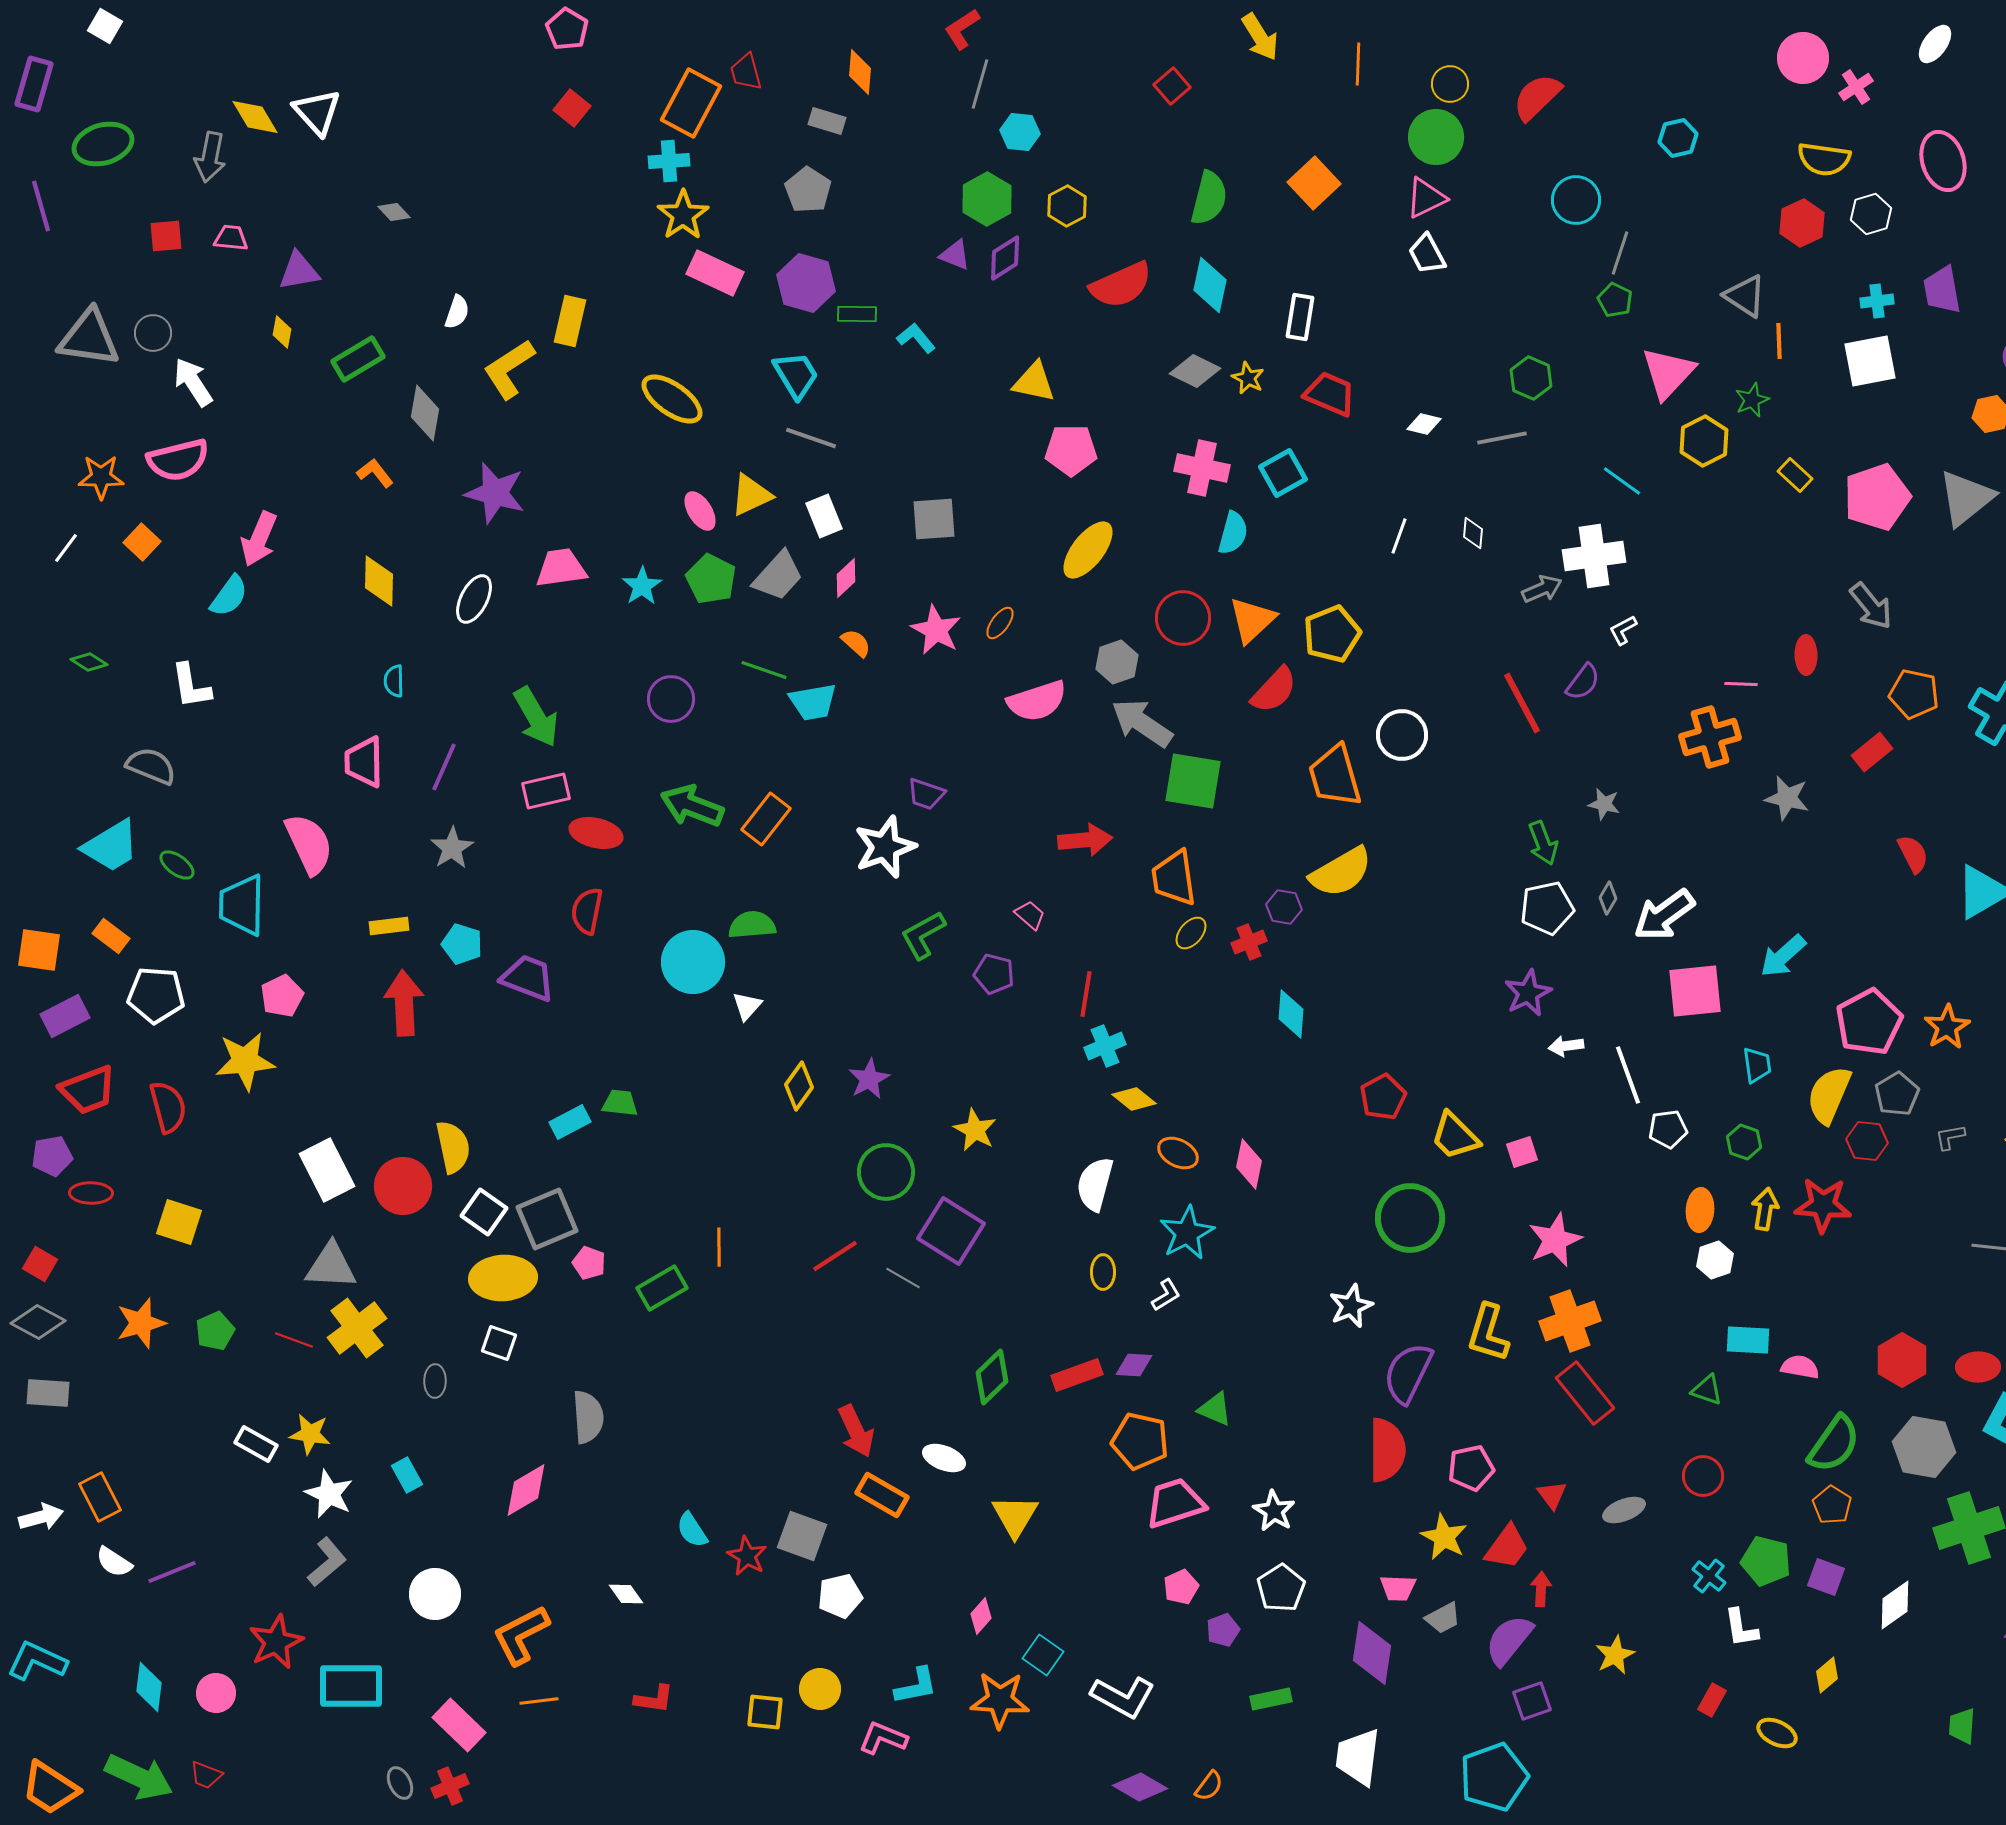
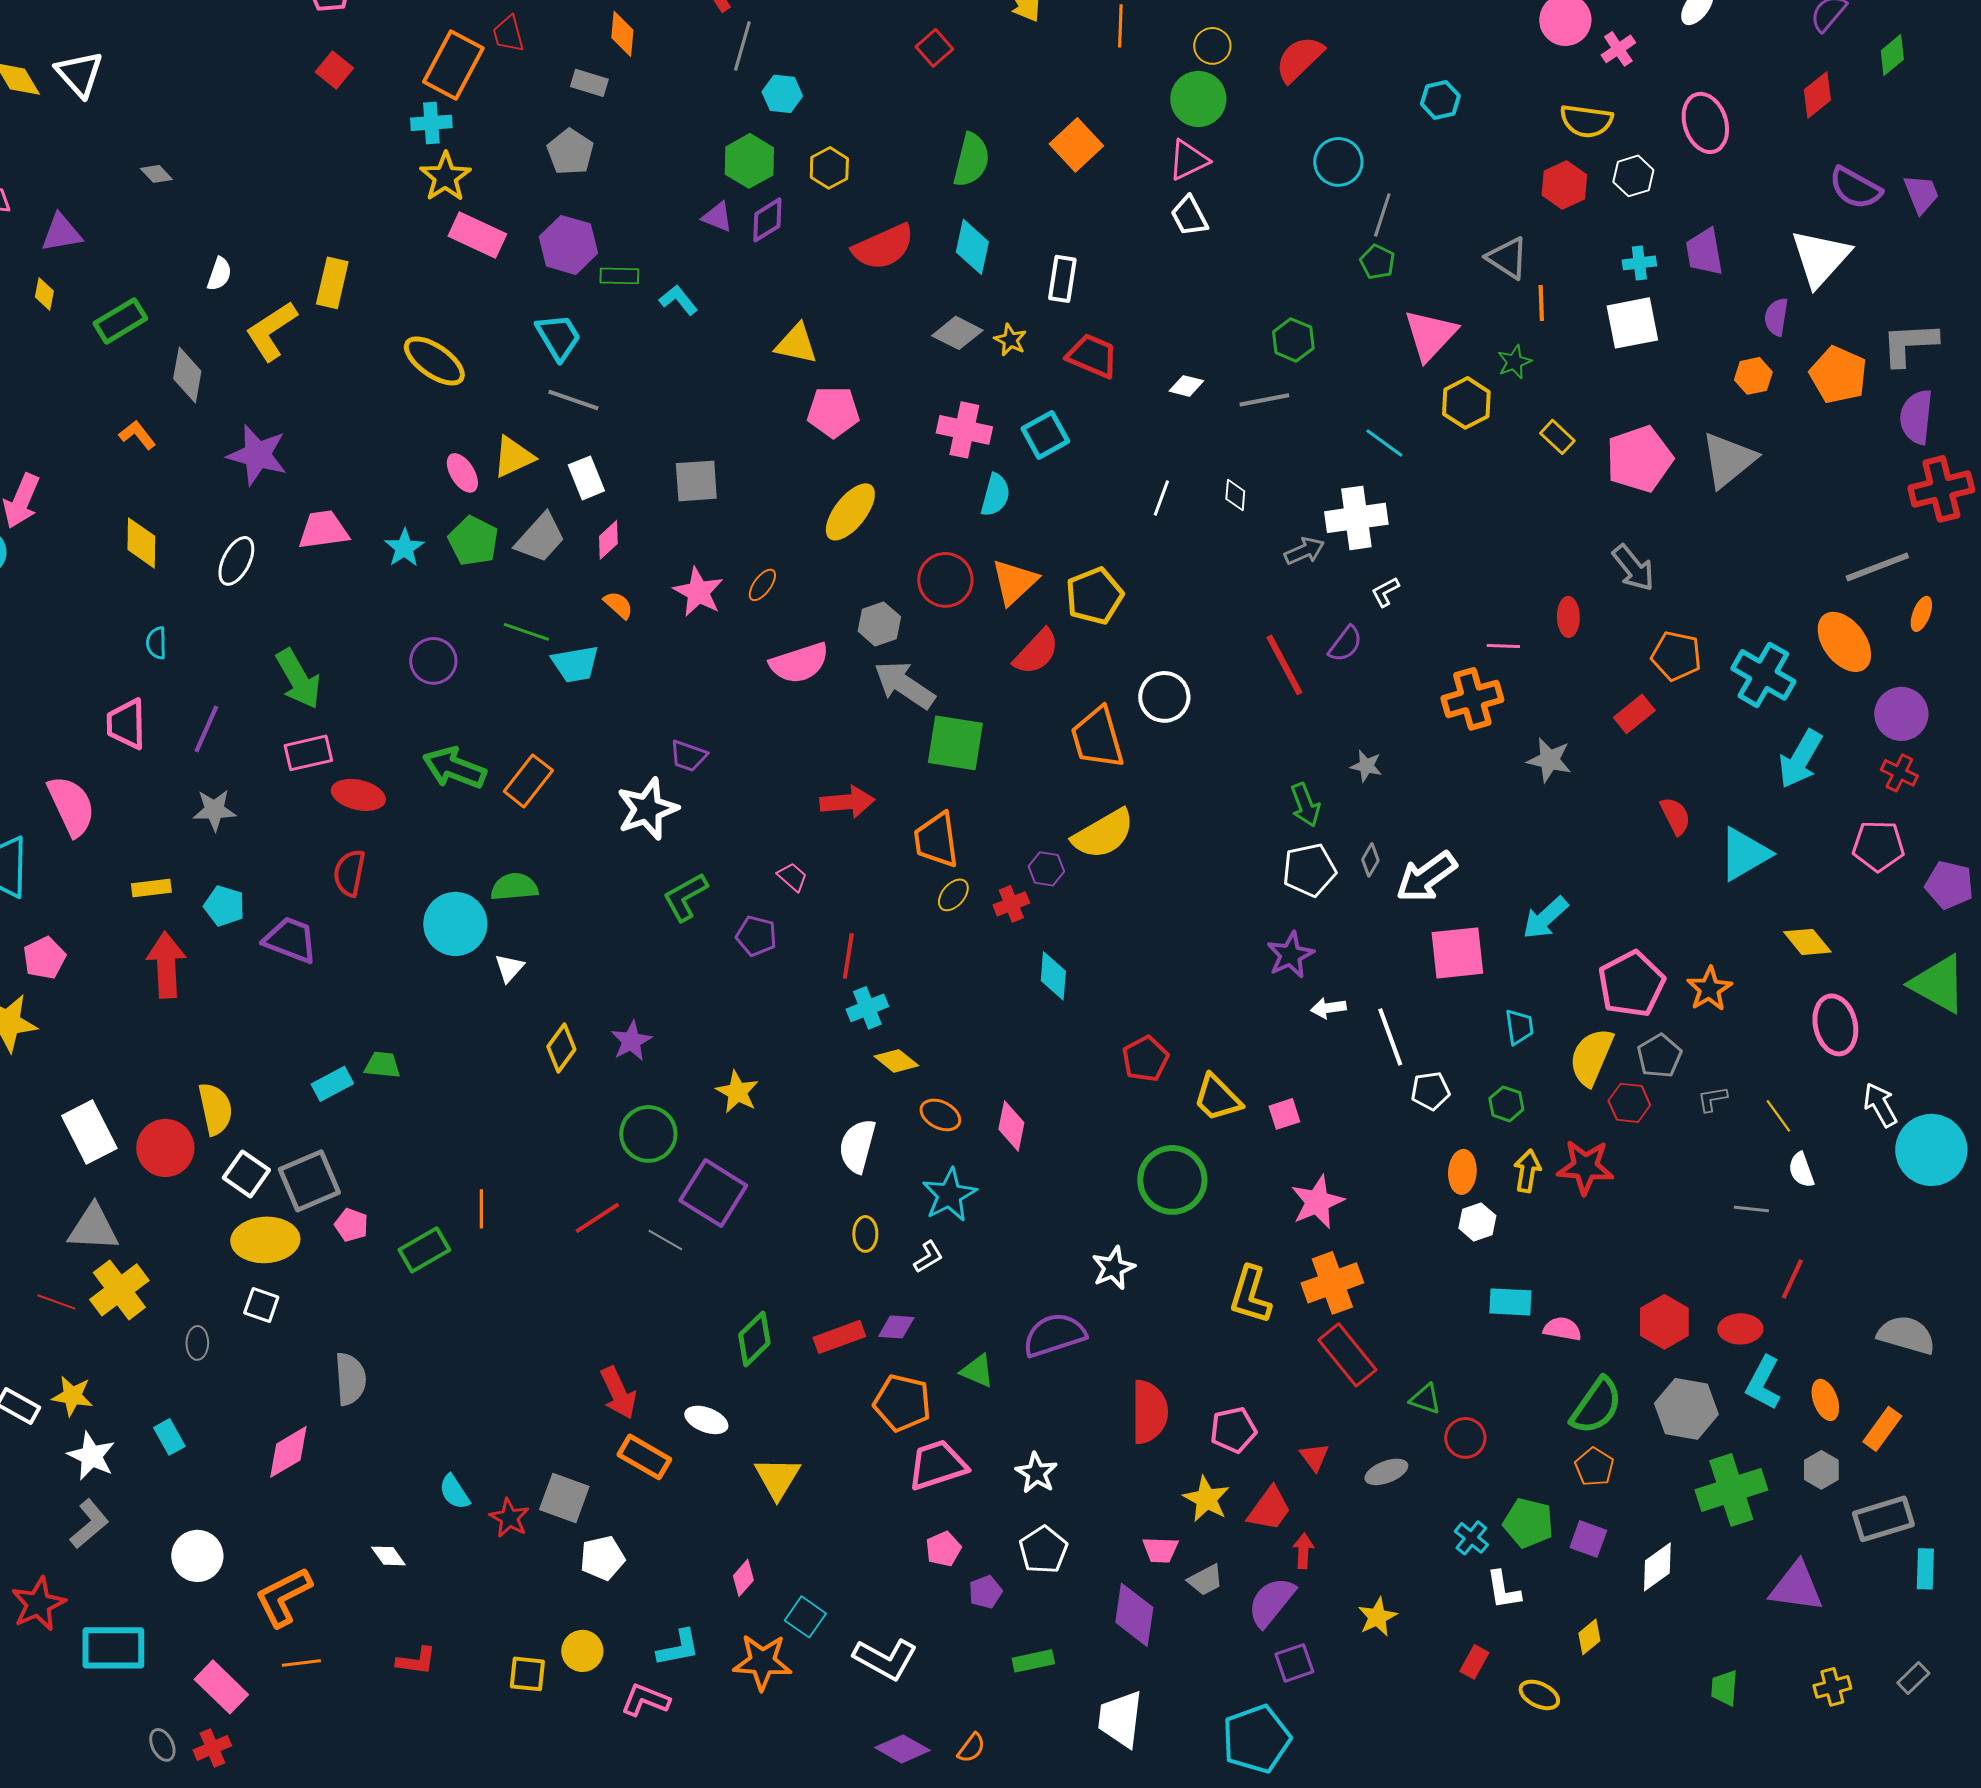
gray star: (452, 848) -> (214, 810), turned 30
purple semicircle: (1408, 1373) -> (1054, 1335), moved, turned 46
green triangle: (1707, 1390) -> (1425, 1399), moved

